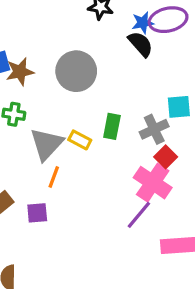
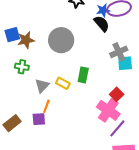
gray cross: (154, 129) -> (119, 52), moved
gray triangle: (46, 144) -> (42, 86), size x0.7
purple square: (37, 213) -> (39, 119), moved
purple line: (139, 215) -> (117, 128), moved

